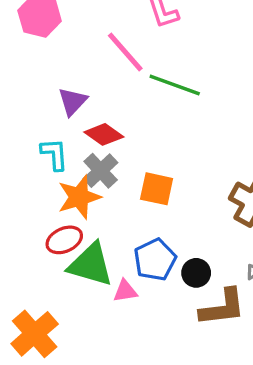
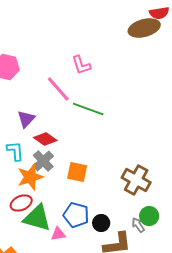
blue pentagon: (155, 260) -> (76, 215), turned -30

